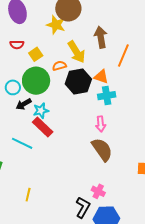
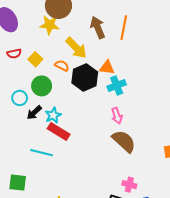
orange line: (123, 56) -> (124, 28), moved
orange semicircle: (59, 66) -> (62, 66), turned 56
green circle: (36, 81) -> (42, 86), size x0.7

